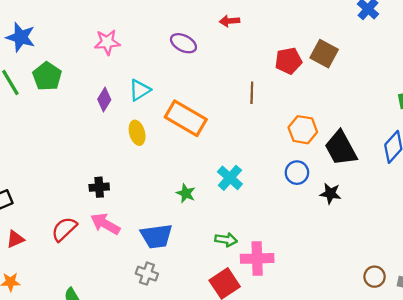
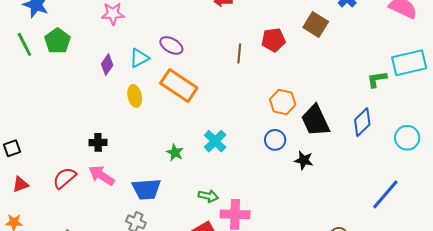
purple ellipse: (183, 43) -> (171, 45), moved
brown square: (324, 54) -> (316, 24), moved
brown line: (252, 93) -> (239, 53), moved

